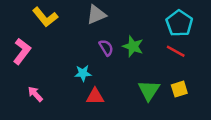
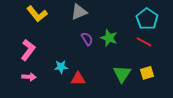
pink L-shape: (22, 51) -> (28, 50), moved
cyan star: (83, 73) -> (61, 67), moved
pink arrow: (35, 94) -> (29, 77), turned 136

